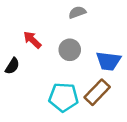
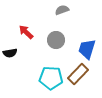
blue trapezoid: (108, 61) -> (87, 49), turned 100
black semicircle: (12, 66) -> (10, 53), turned 48

